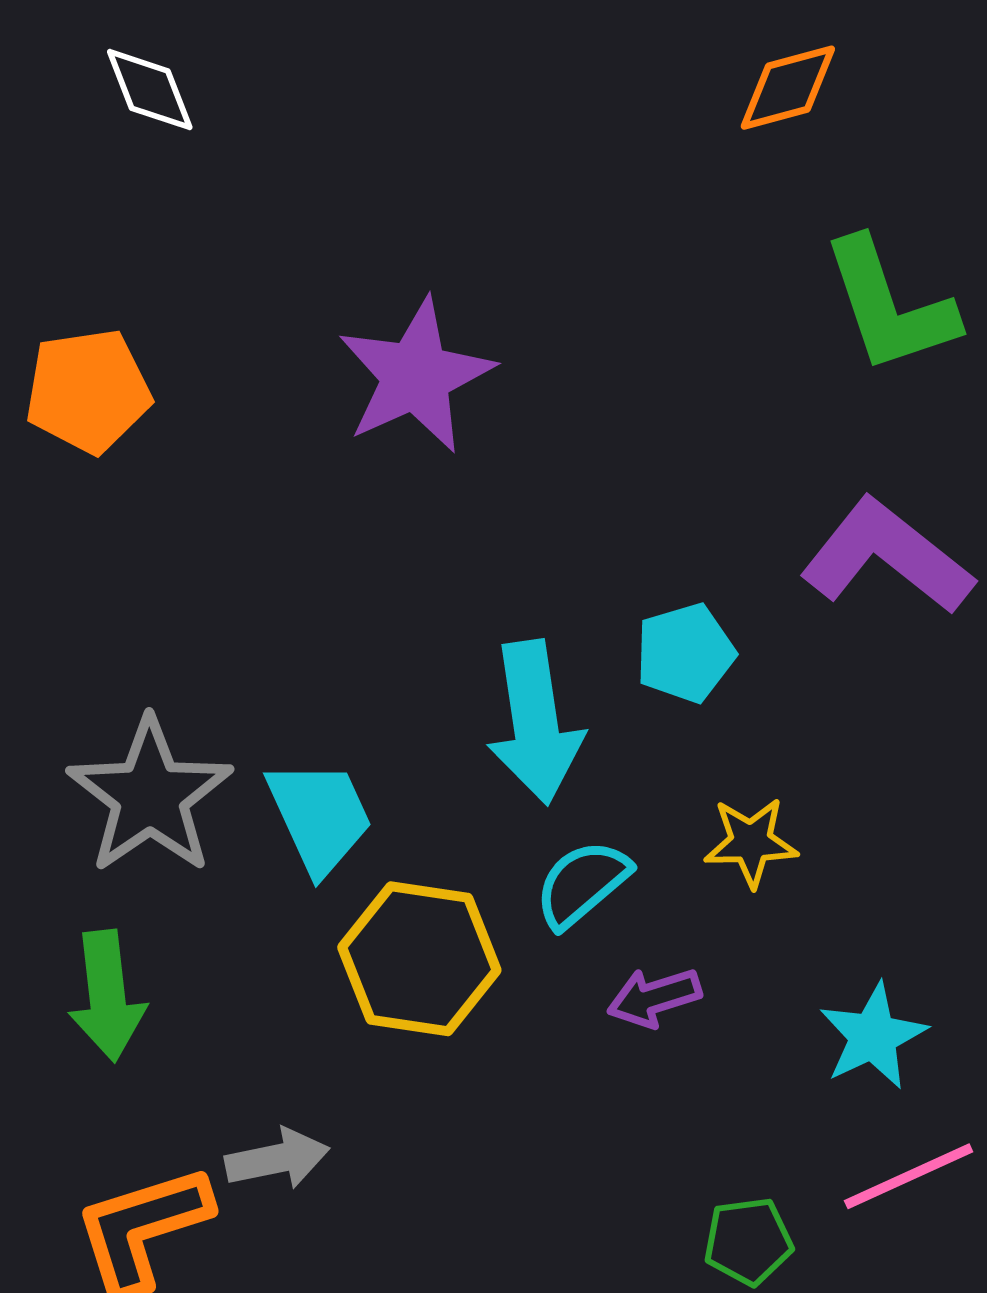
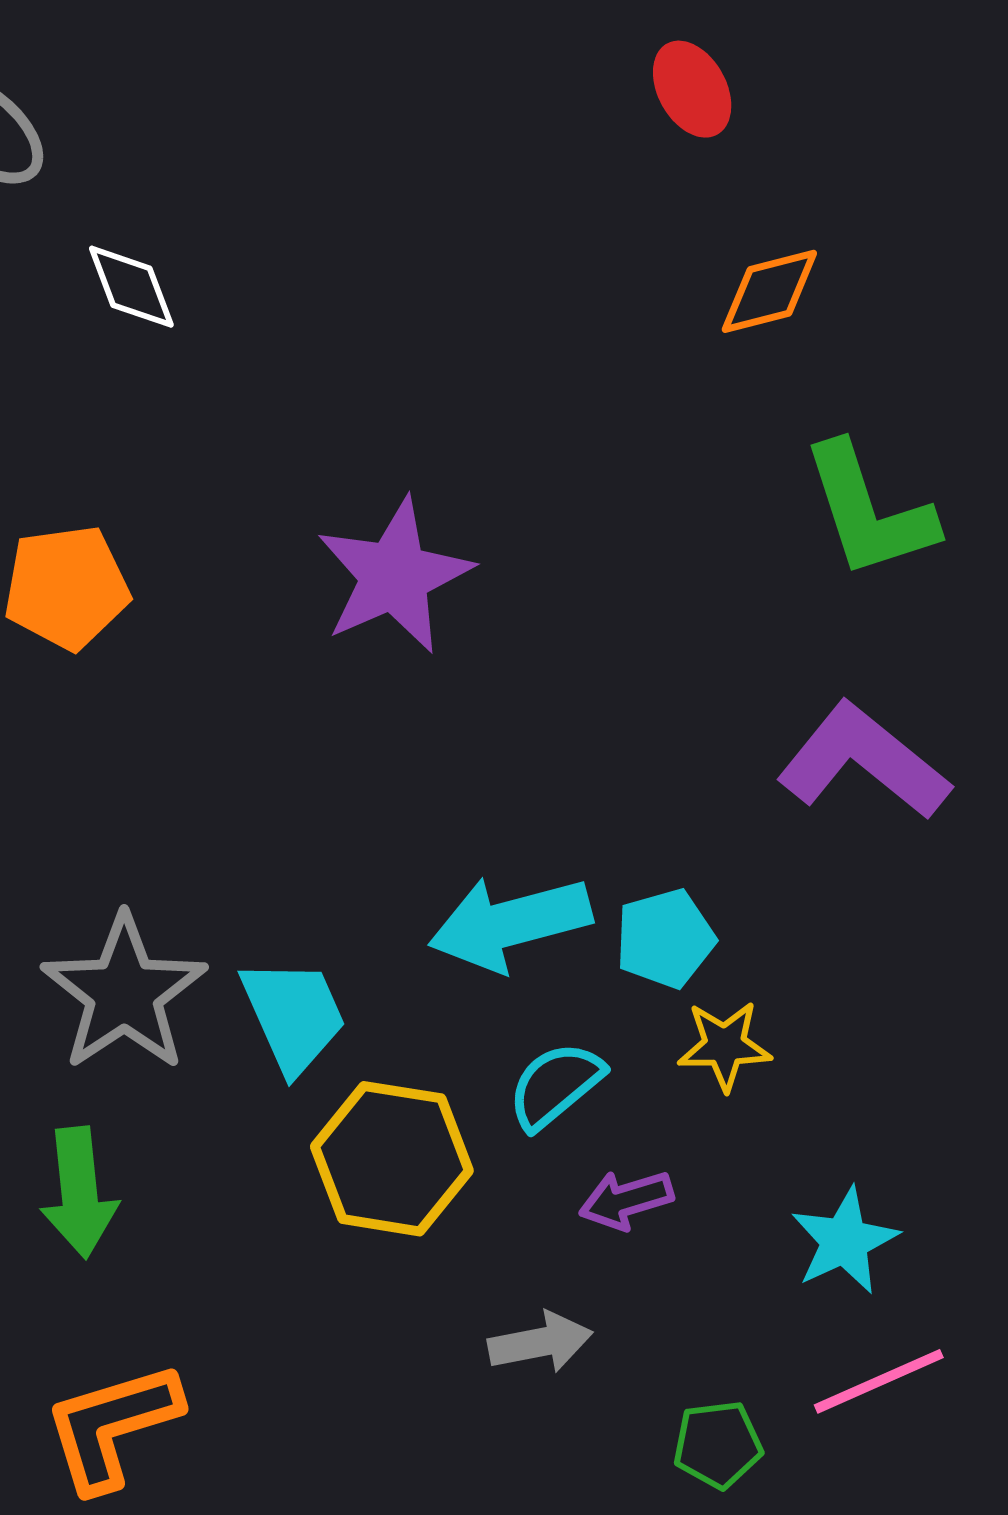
cyan pentagon: (685, 653) -> (665, 939), moved
cyan arrow: (535, 722) -> (510, 923), turned 83
gray arrow: (277, 1159) -> (540, 1342), moved

